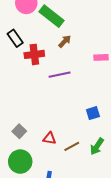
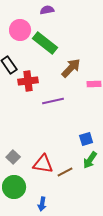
brown arrow: (65, 41) -> (71, 68), moved, size x1.5
red triangle: (49, 138) -> (43, 164), size x1.5
green arrow: (97, 146) -> (90, 160), moved

